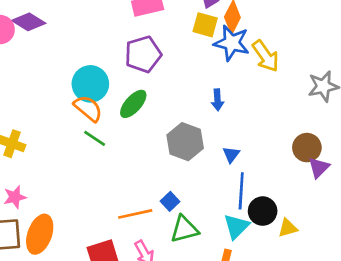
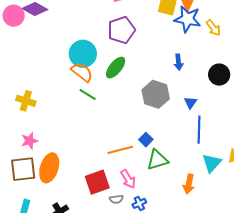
yellow arrow: (266, 56) -> (213, 28), size x0.7
black circle: (263, 211) -> (219, 75), moved
cyan triangle: (236, 226) -> (212, 163), moved

